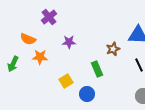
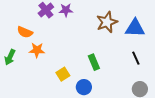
purple star: (69, 42) -> (66, 10), moved
brown star: (113, 49) -> (107, 22), moved, size x1.5

